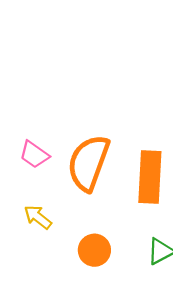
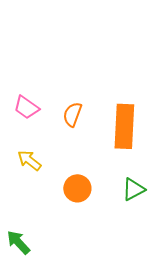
orange semicircle: (89, 163) -> (72, 114), size x0.5

